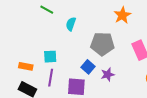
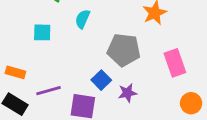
cyan square: (50, 57) -> (42, 32), moved
purple line: (51, 78) -> (48, 91), turned 60

